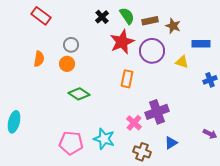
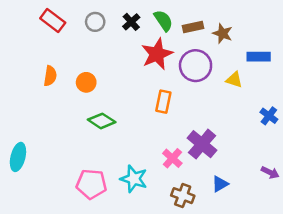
gray circle: (71, 45) -> (95, 22), moved
blue cross: (210, 80) -> (269, 116), moved, turned -32
purple cross: (157, 112) -> (202, 144), turned -30

